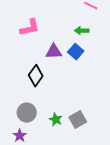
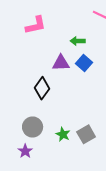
pink L-shape: (30, 28) -> (36, 25), moved
green arrow: (82, 31) -> (78, 41), moved

